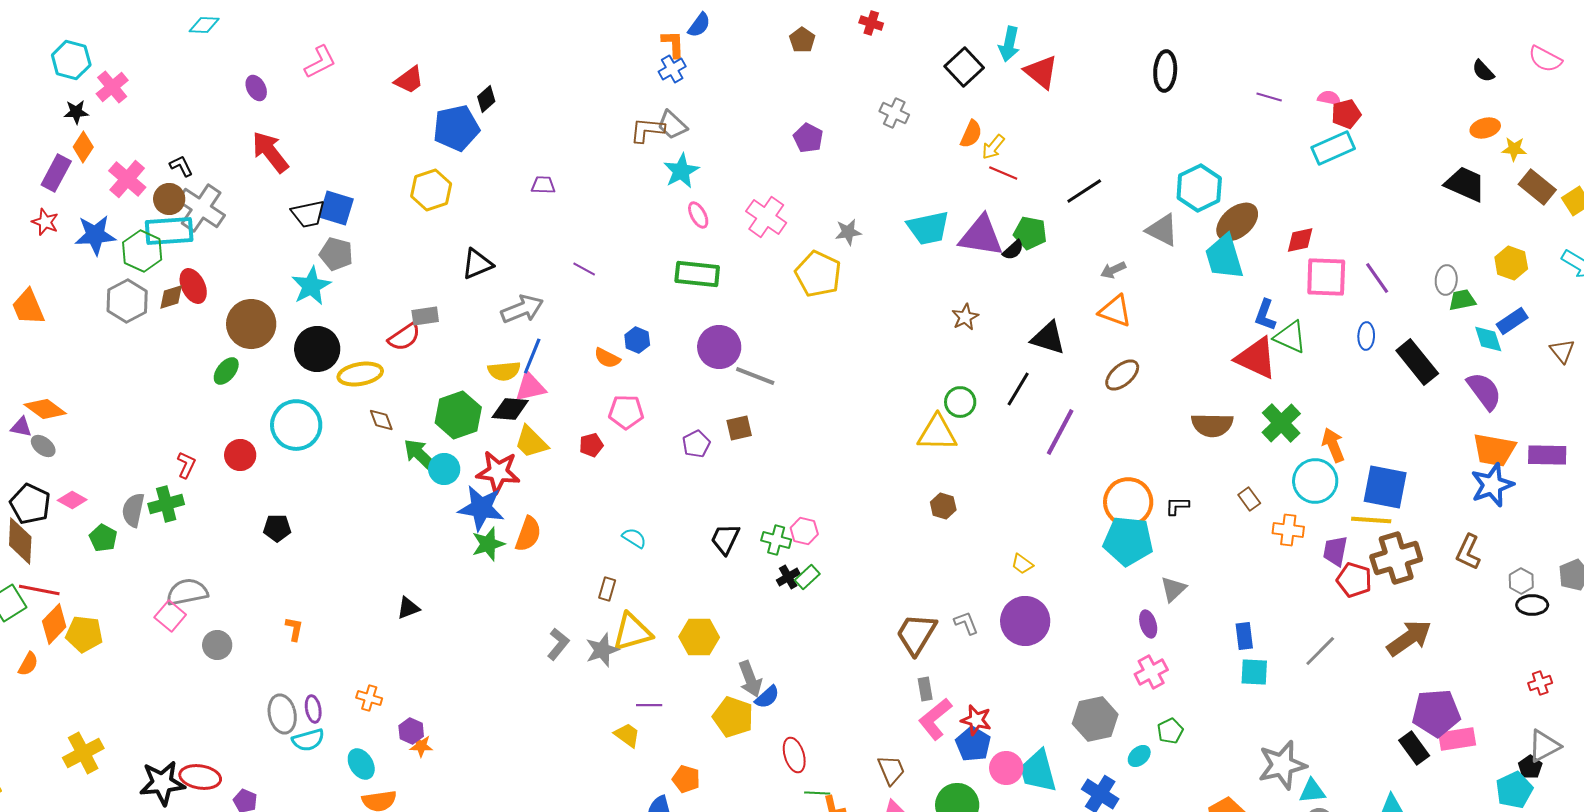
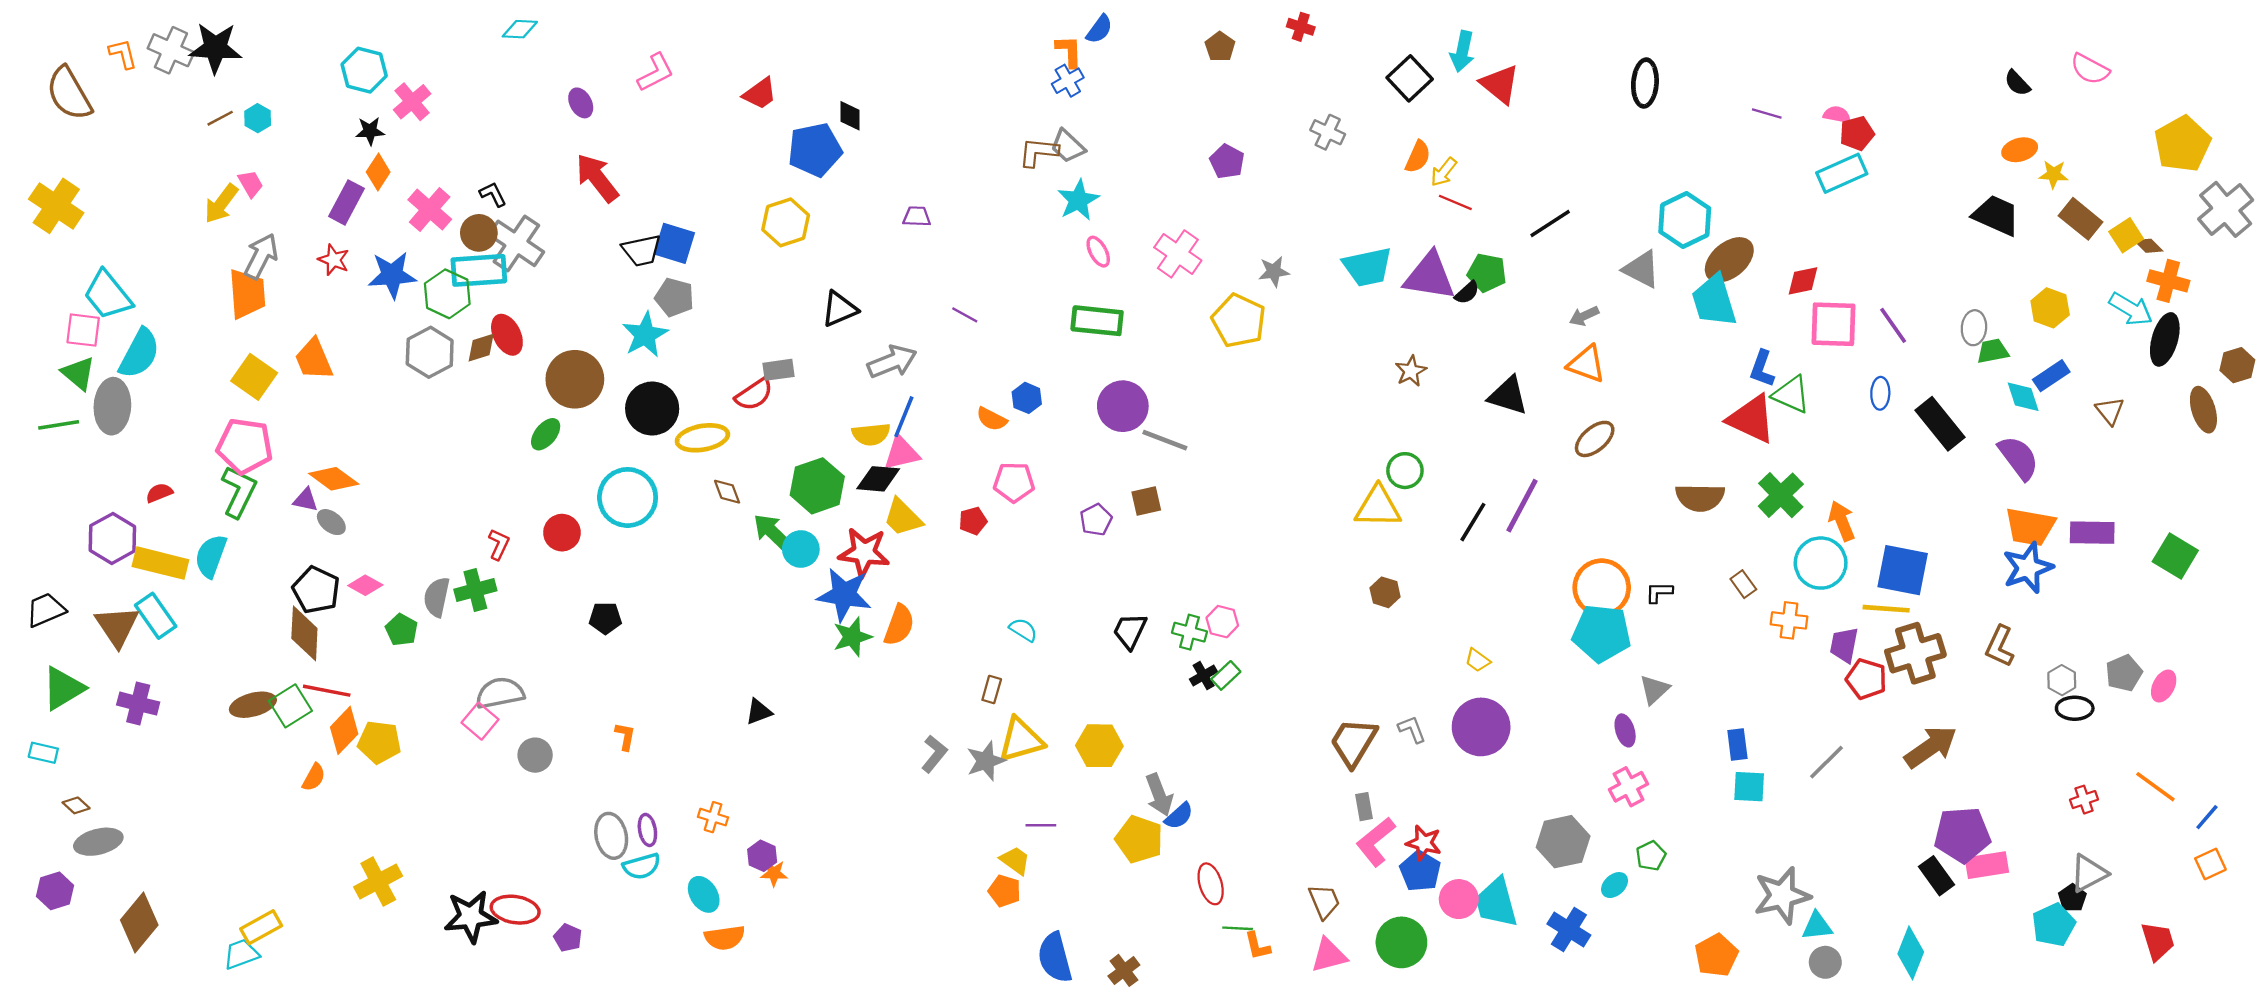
black diamond: (486, 99) -> (850, 116), turned -48
black line: (1018, 389) -> (1473, 522), moved
orange pentagon: (686, 779) -> (1005, 891), moved

